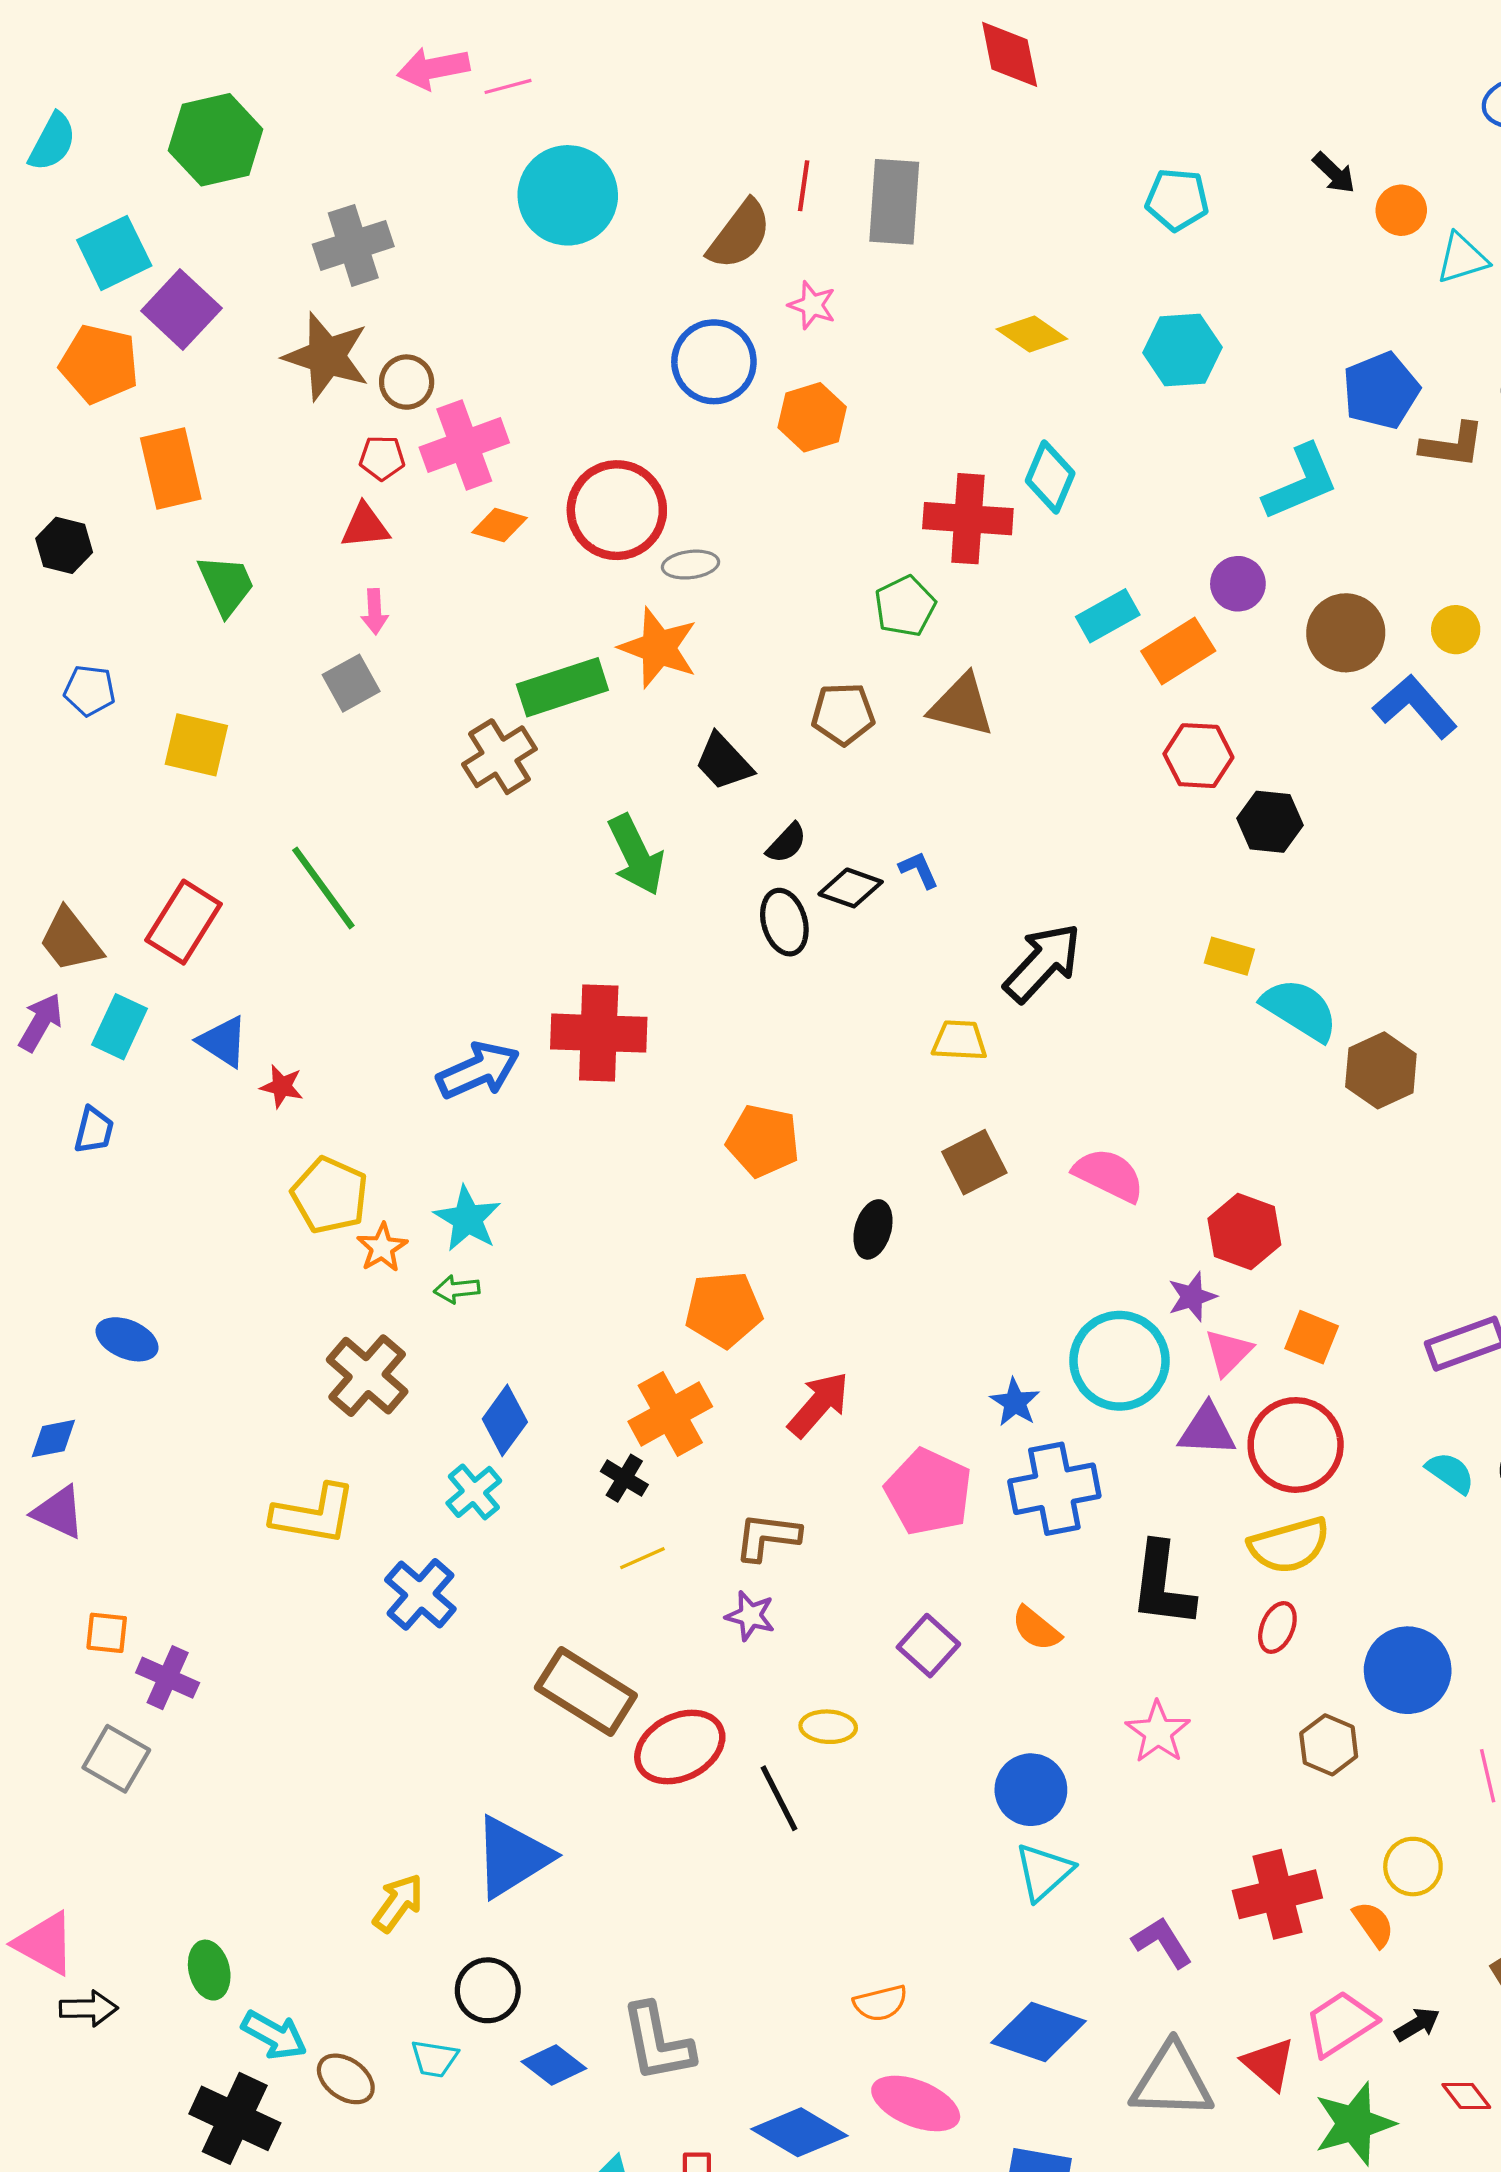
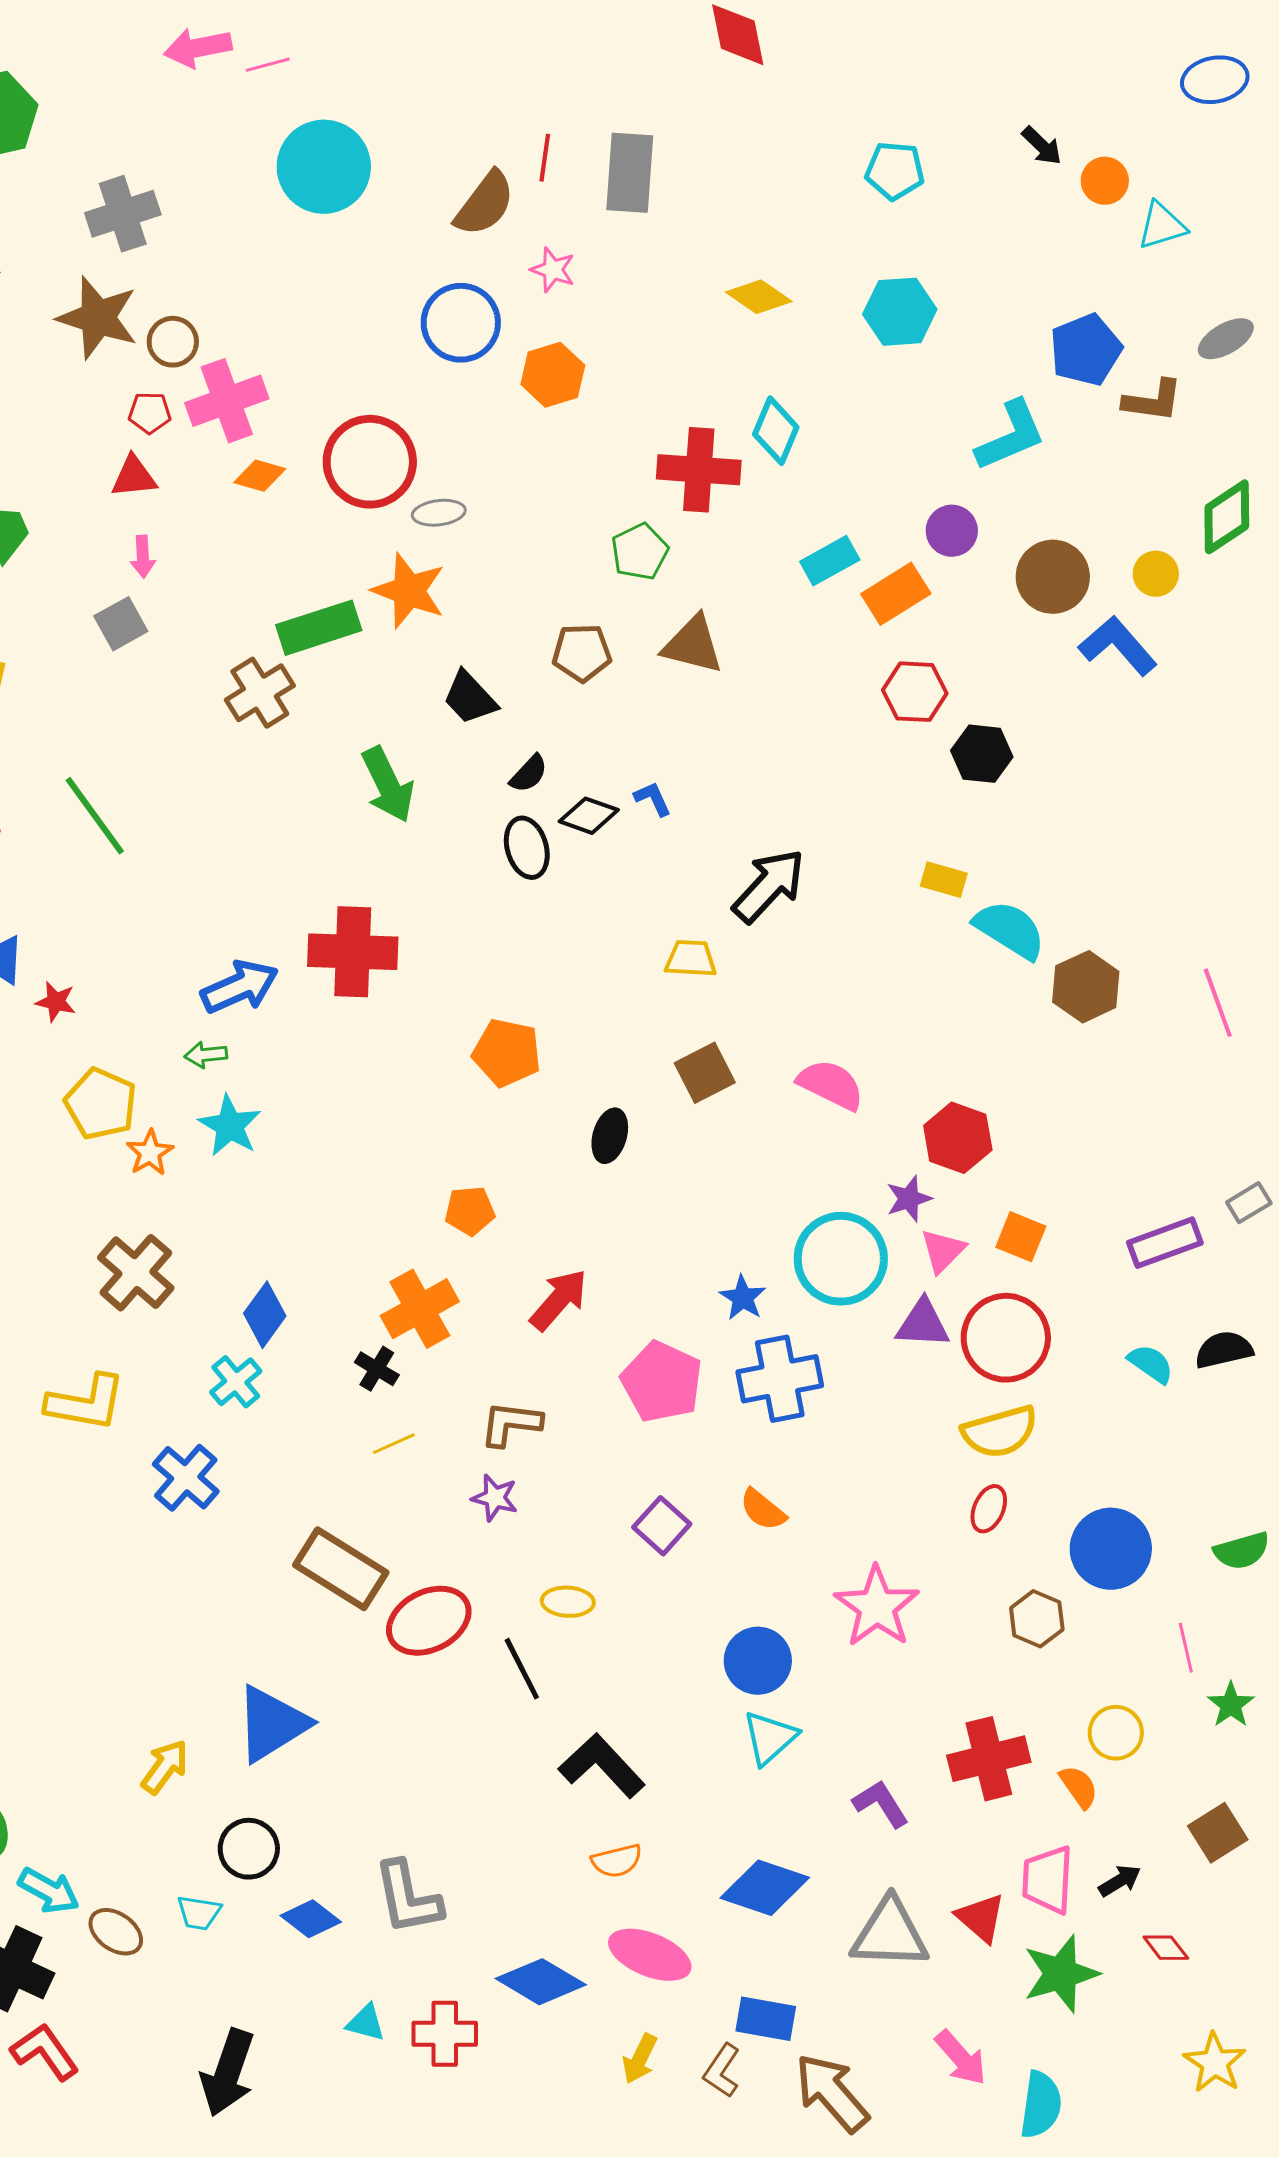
green arrow: (457, 1289) -> (206, 1055), moved
orange pentagon: (724, 1309) -> (470, 1211), size x0.7
black L-shape: (1162, 1585) -> (602, 1766), moved, turned 130
pink star: (1158, 1732) -> (877, 1607), size x1.4
pink trapezoid: (1340, 2023) -> (1048, 1880), turned -54

